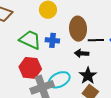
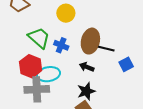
black line: (96, 40) -> (106, 49), moved
cyan ellipse: (59, 80) -> (49, 74), moved

